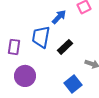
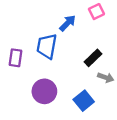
black rectangle: (65, 47) -> (93, 58), moved
purple circle: (25, 76) -> (44, 91), moved

